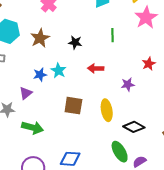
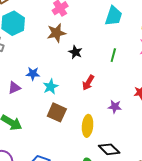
brown star: (40, 38) -> (56, 33), moved
red arrow: (96, 68) -> (88, 83), turned -77
cyan star: (59, 71) -> (51, 87), moved

